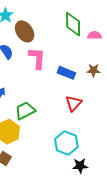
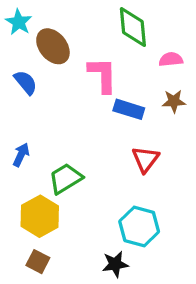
pink semicircle: (94, 35) -> (171, 59), moved
pink L-shape: (37, 58) -> (103, 75), moved
black star: (80, 166) -> (115, 264), moved

